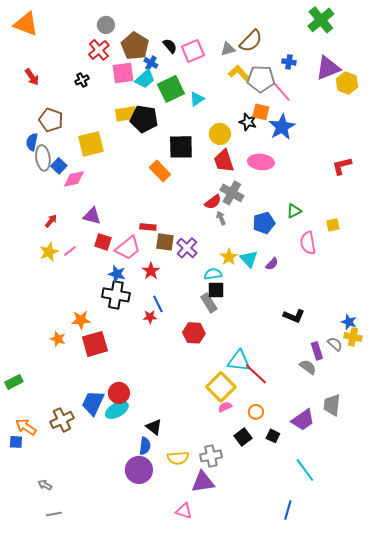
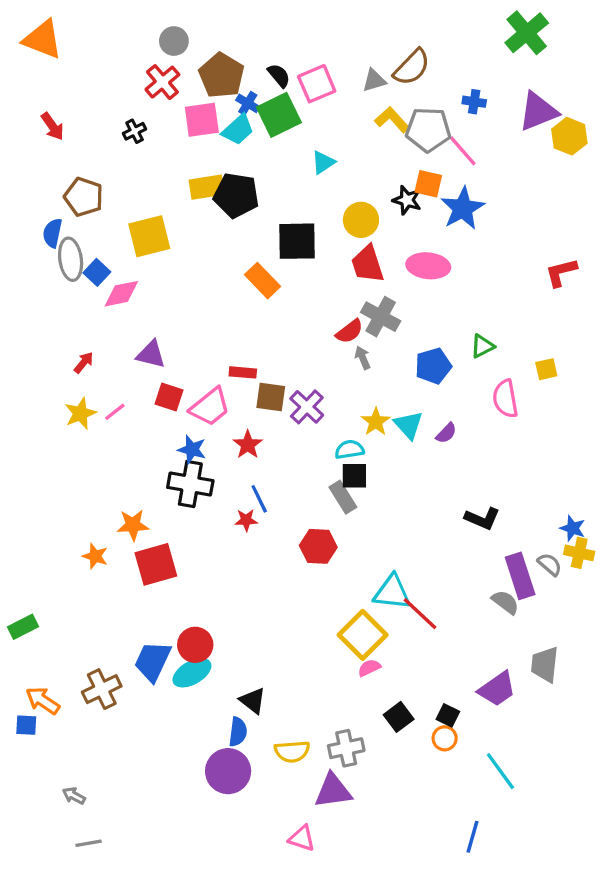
green square: (171, 89) -> (279, 115), moved
purple rectangle: (317, 351) -> (520, 576), size x1.5
orange circle: (256, 412) -> (445, 738), moved

